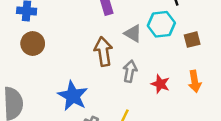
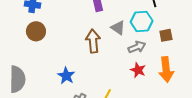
gray arrow: (130, 71) -> (137, 47), moved, turned 54
orange arrow: (195, 81) -> (166, 69), size x1.4
blue star: (73, 96) -> (66, 76), size x0.7

